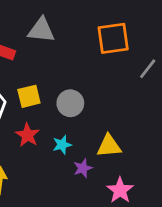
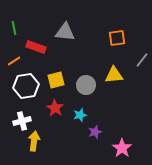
orange square: (113, 38) -> (117, 38), size x0.7
yellow triangle: (109, 146) -> (114, 75), moved

